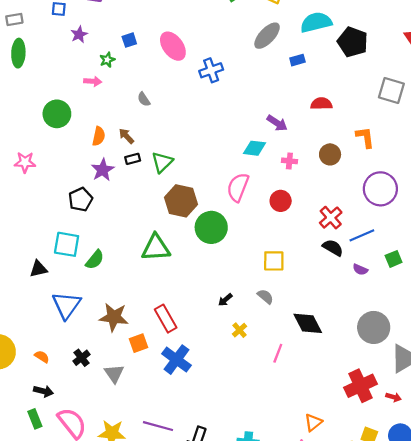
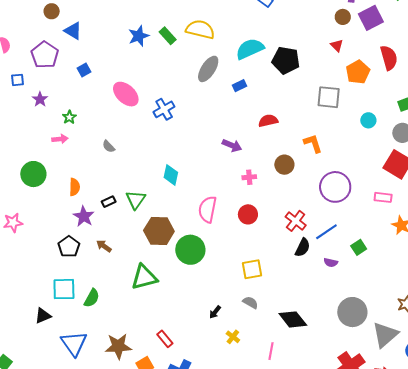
blue square: (129, 40) -> (84, 70), moved
brown arrow: (126, 136) -> (104, 246), moved
cyan diamond: (254, 148) -> (171, 175), moved, turned -75
black semicircle: (333, 248) -> (303, 248), turned 96
red rectangle: (166, 319) -> (165, 339), size x0.7

